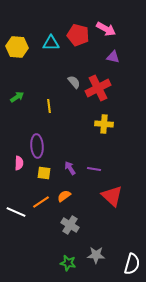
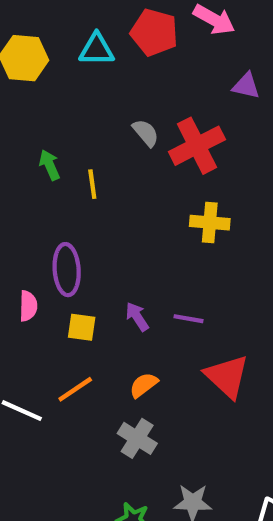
purple triangle: (113, 57) -> (246, 86), moved
green arrow: (17, 97) -> (50, 165), moved, turned -80
orange semicircle: (64, 196) -> (144, 385), moved

